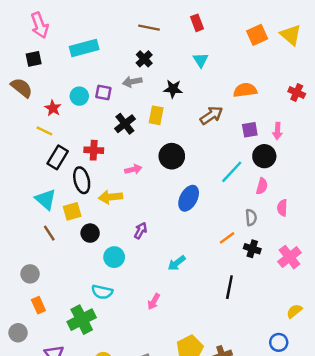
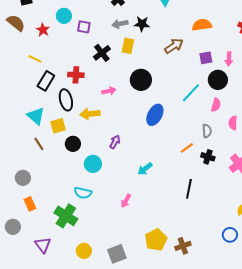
gray arrow: (132, 82) -> (120, 24), moved
cyan circle: (79, 96) -> (64, 16), moved
red star: (53, 108) -> (43, 30), moved
green cross: (82, 320) -> (66, 216), turned -30

